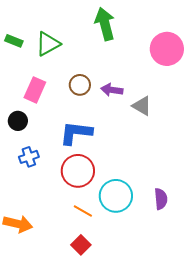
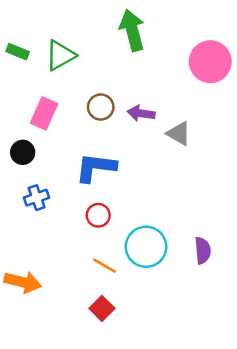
red circle: (78, 171) -> (98, 215), size x0.6

